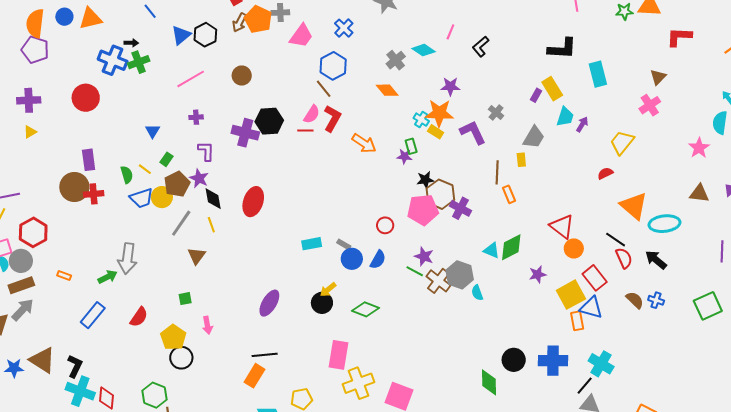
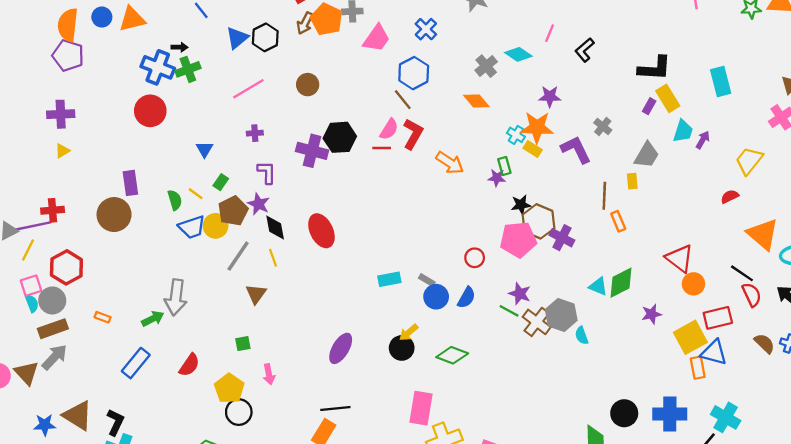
black L-shape: (562, 49) -> (655, 68), moved
red circle: (86, 98) -> (150, 111), moved
red cross: (94, 194) -> (53, 210), moved
red ellipse: (253, 202) -> (321, 231), turned -44
red rectangle: (595, 278) -> (718, 318), turned -65

